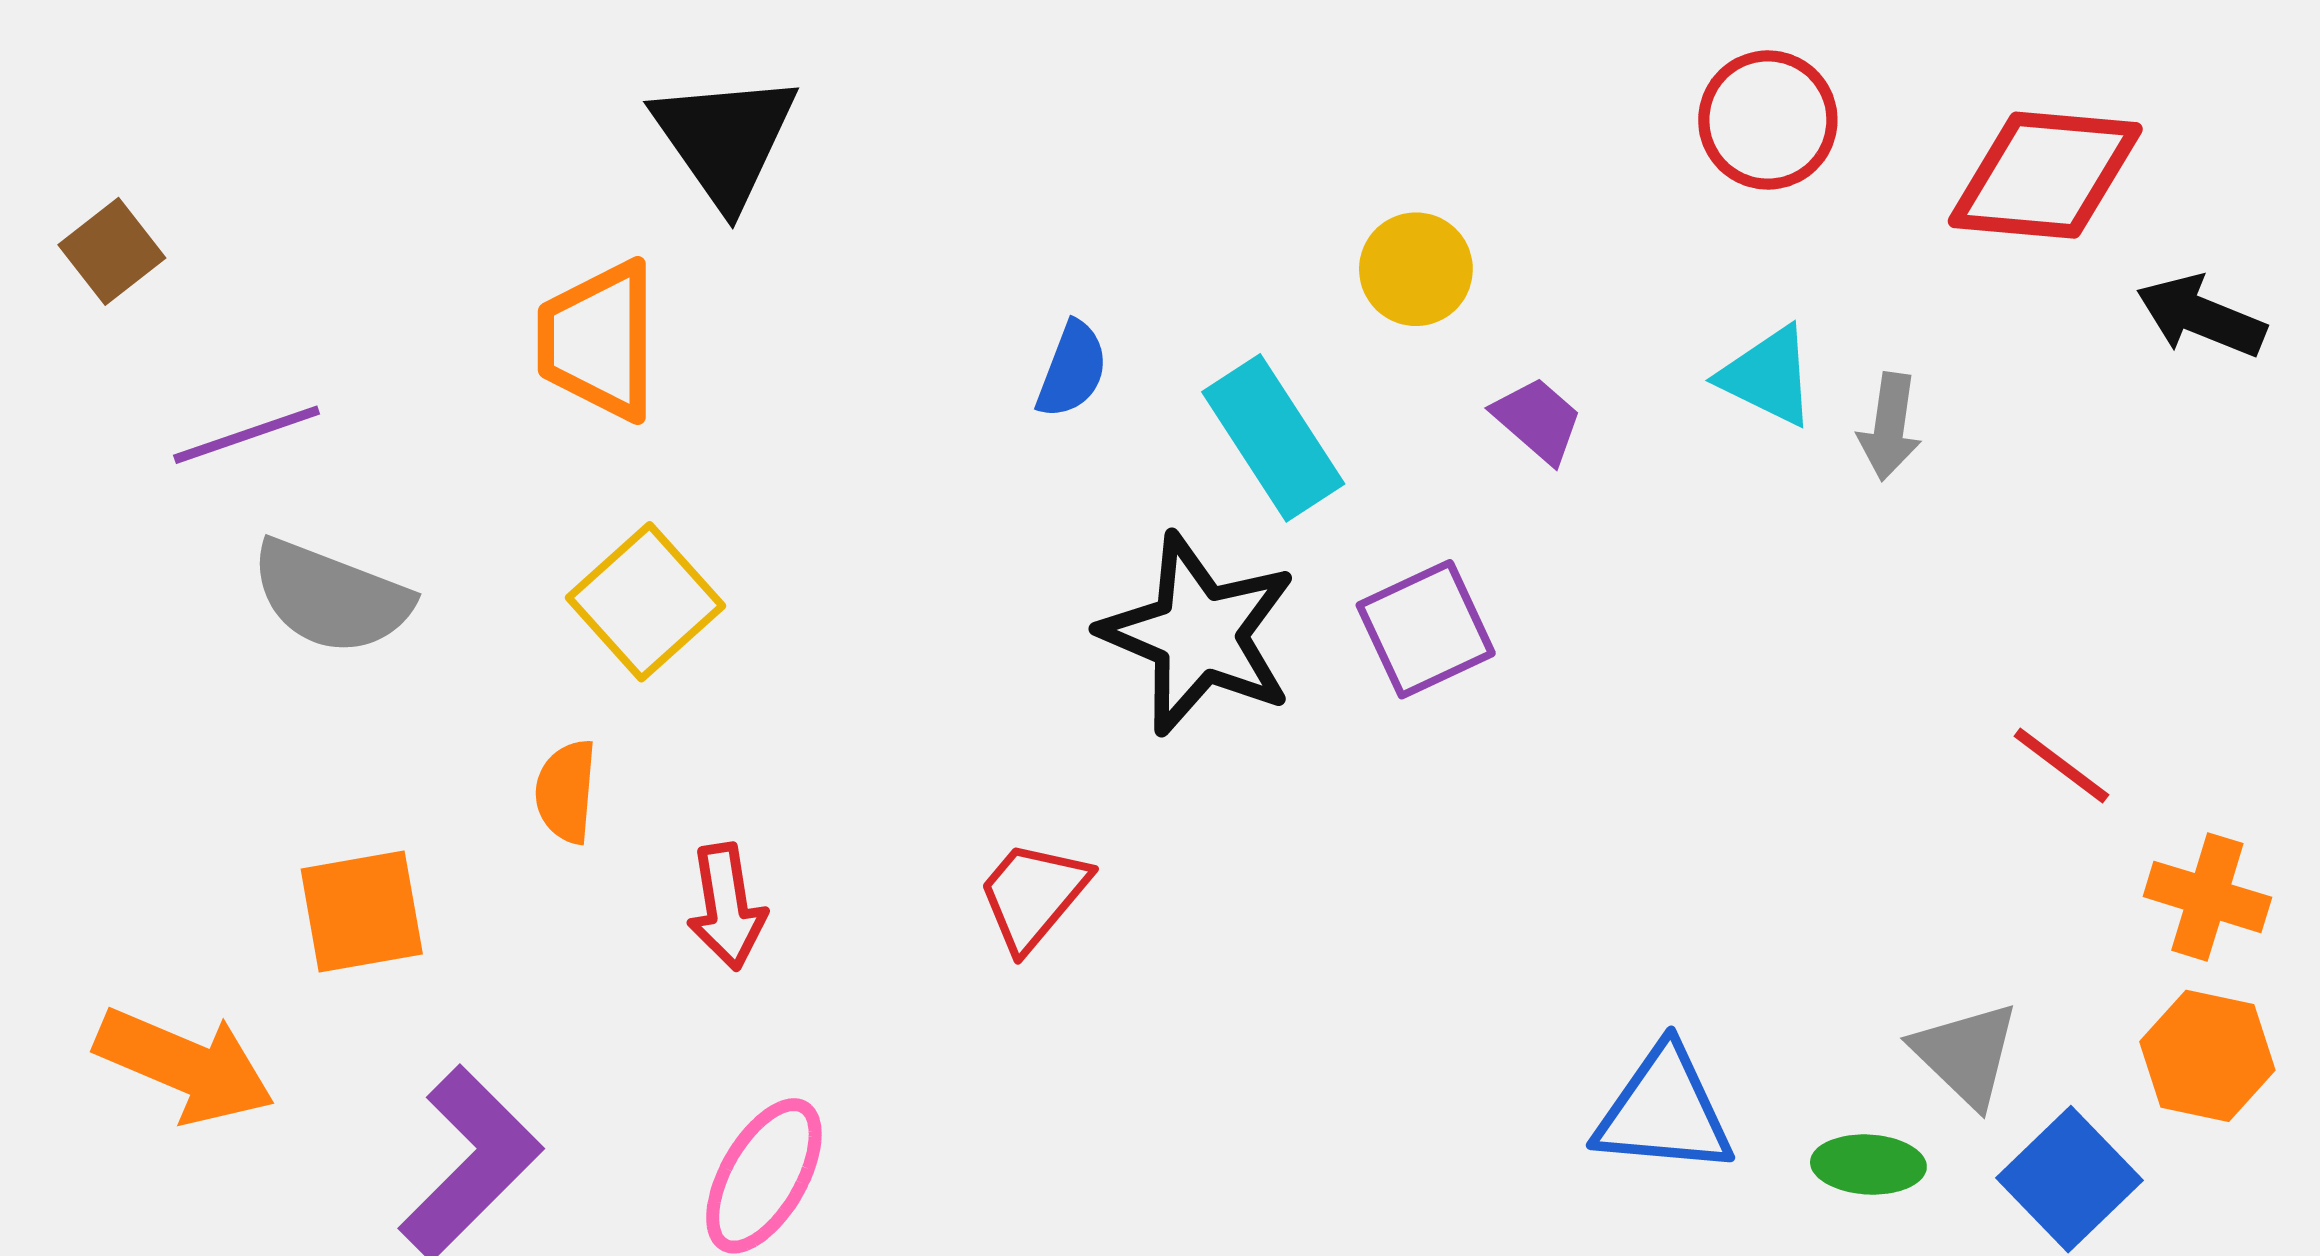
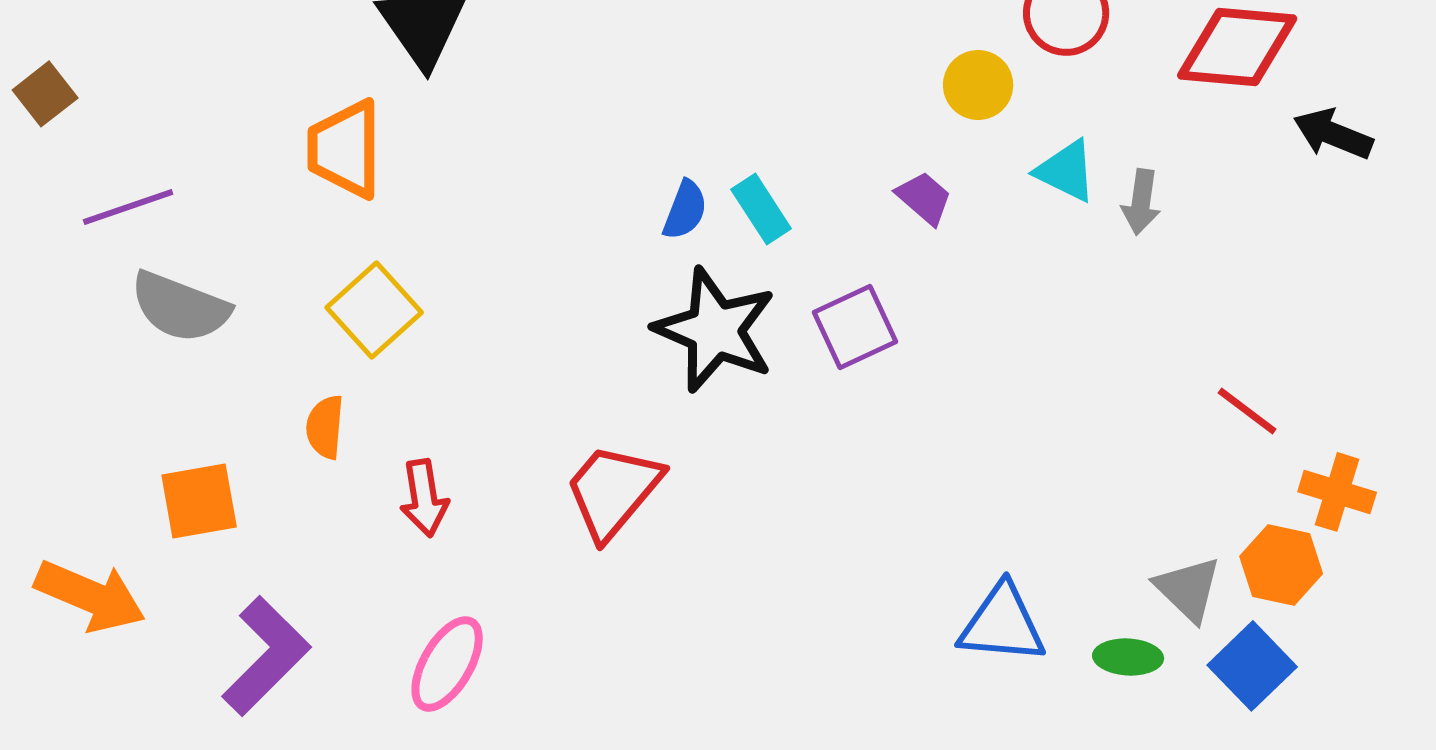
yellow circle: (1416, 269) -> (978, 85), moved
blue semicircle: (1072, 370) -> (685, 210), moved
cyan rectangle: (1273, 438) -> (761, 209), size x0.7
red trapezoid: (1033, 895) -> (613, 491), size x1.4
orange hexagon: (2207, 1056) -> (1281, 565), moved

